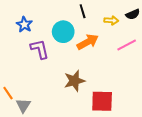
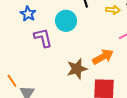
orange arrow: (88, 42) -> (103, 57), moved

